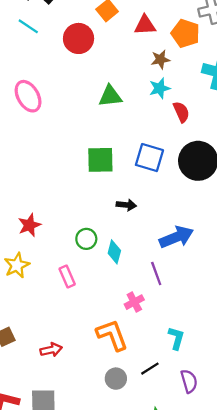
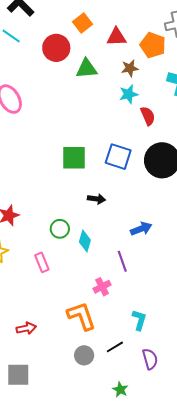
green triangle: (110, 96) -> (87, 69), moved
blue arrow: (176, 237) -> (141, 229), size x0.7

